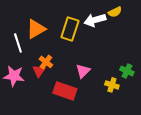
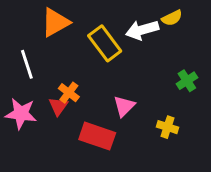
orange triangle: (36, 29) -> (55, 22), moved
yellow rectangle: (70, 29) -> (105, 43), turned -55
green cross: (127, 71) -> (187, 81), moved, turned 32

